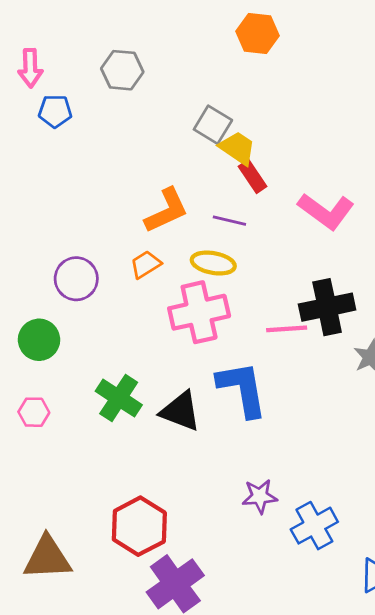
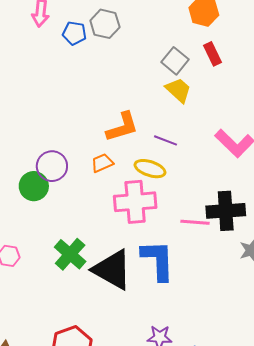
blue pentagon: (55, 111) -> (74, 33), moved
gray square: (213, 125) -> (175, 61), moved
red rectangle: (253, 176) -> (212, 54), moved
green circle: (39, 340) -> (34, 186), moved
black triangle: (181, 411) -> (112, 270), size x1.4

